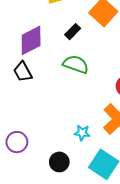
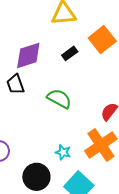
green semicircle: (76, 64) -> (59, 99), moved
black circle: (59, 162) -> (36, 177), size x1.4

